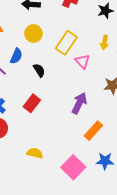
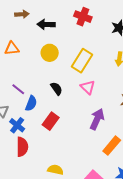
blue semicircle: (16, 56) -> (31, 103), moved
pink triangle: (83, 61) -> (88, 87), moved

